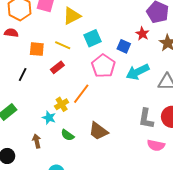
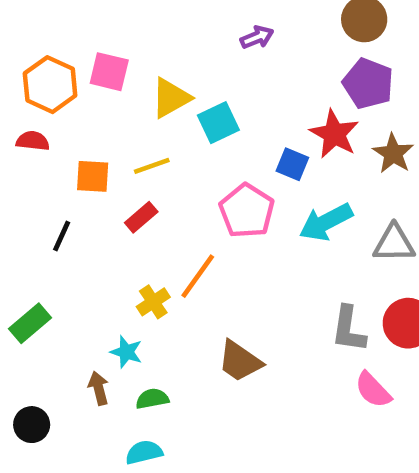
red star: (142, 34) -> (334, 134), size x1.5
cyan square: (92, 38) -> (218, 123), moved
yellow line: (63, 45) -> (152, 166), turned -42
cyan star: (49, 118) -> (126, 352), moved
green semicircle: (68, 135) -> (152, 399), moved, turned 136
pink semicircle: (156, 145) -> (373, 390), turned 36

